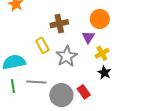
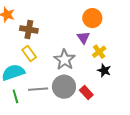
brown cross: (59, 24) -> (29, 29), moved, turned 30
yellow rectangle: (42, 45) -> (29, 54), moved
gray circle: (61, 95) -> (64, 87), moved

